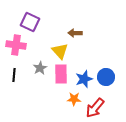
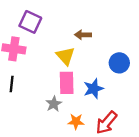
gray star: (40, 68) -> (54, 104), moved
blue circle: (106, 77) -> (119, 63), moved
orange star: (74, 99) -> (76, 121), moved

